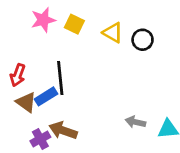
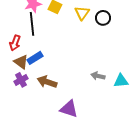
yellow triangle: (113, 33) -> (82, 13), turned 35
black line: (60, 78) -> (32, 24), moved
purple cross: (40, 139) -> (21, 80), moved

